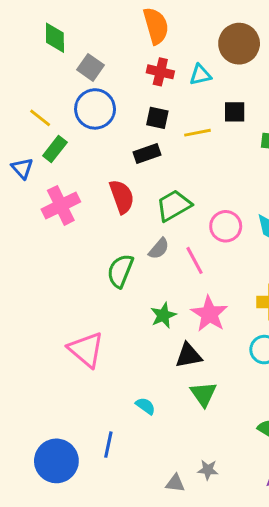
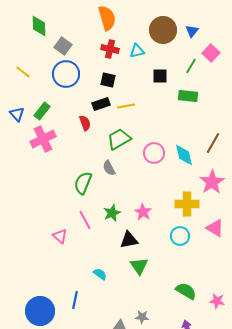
yellow line: (40, 118) -> (23, 72), moved
yellow line: (197, 133) -> (126, 106), moved
green rectangle: (55, 149) -> (42, 111), moved
red semicircle: (122, 197) -> (85, 123), moved, size x0.7
gray semicircle: (159, 249) -> (109, 168), turned 112
pink line: (195, 260) -> (85, 220), moved
pink star: (209, 314) -> (143, 212), size x0.7
pink triangle: (86, 350) -> (60, 236), size x0.6

